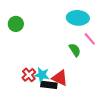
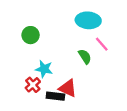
green circle: (16, 24) -> (31, 35), moved
cyan star: (42, 75) -> (44, 69), moved

